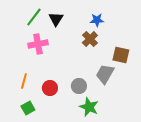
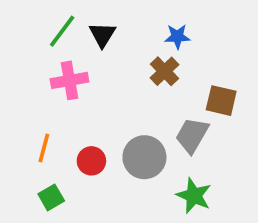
gray circle: (79, 86) -> (144, 157), size x1.5
green star: (89, 107) -> (194, 196), moved

